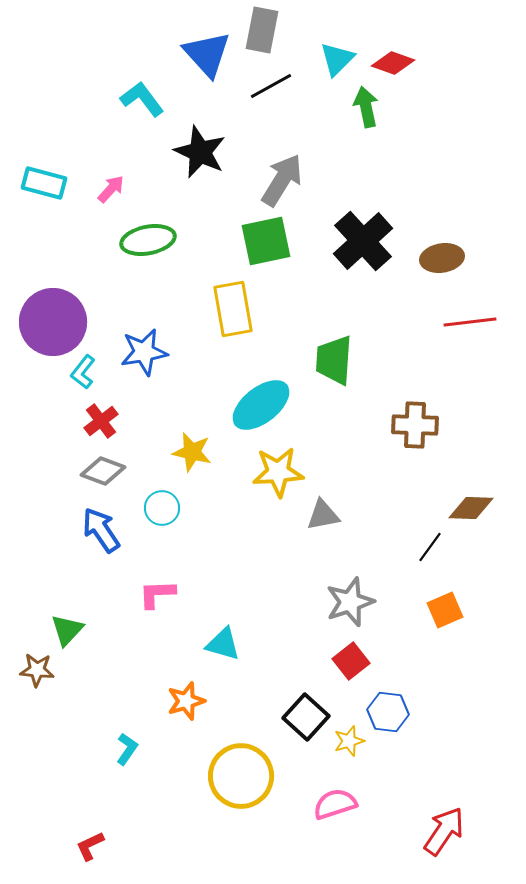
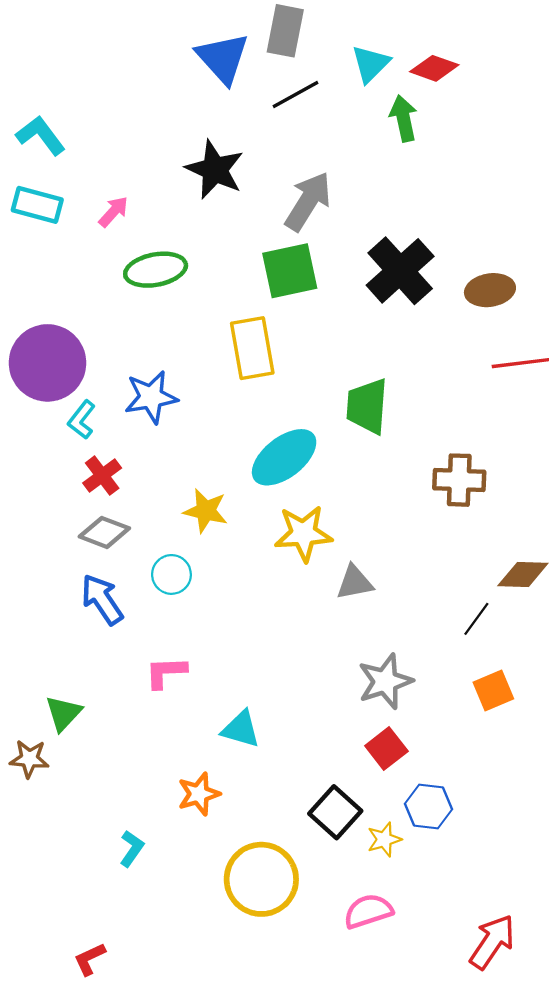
cyan L-shape: (142, 99) -> (41, 135), moved

